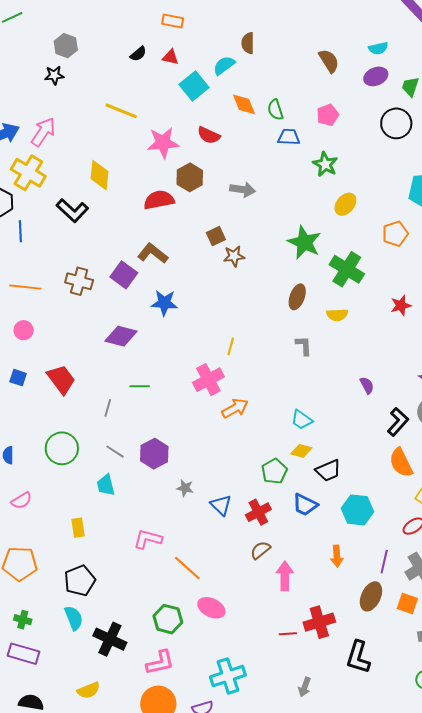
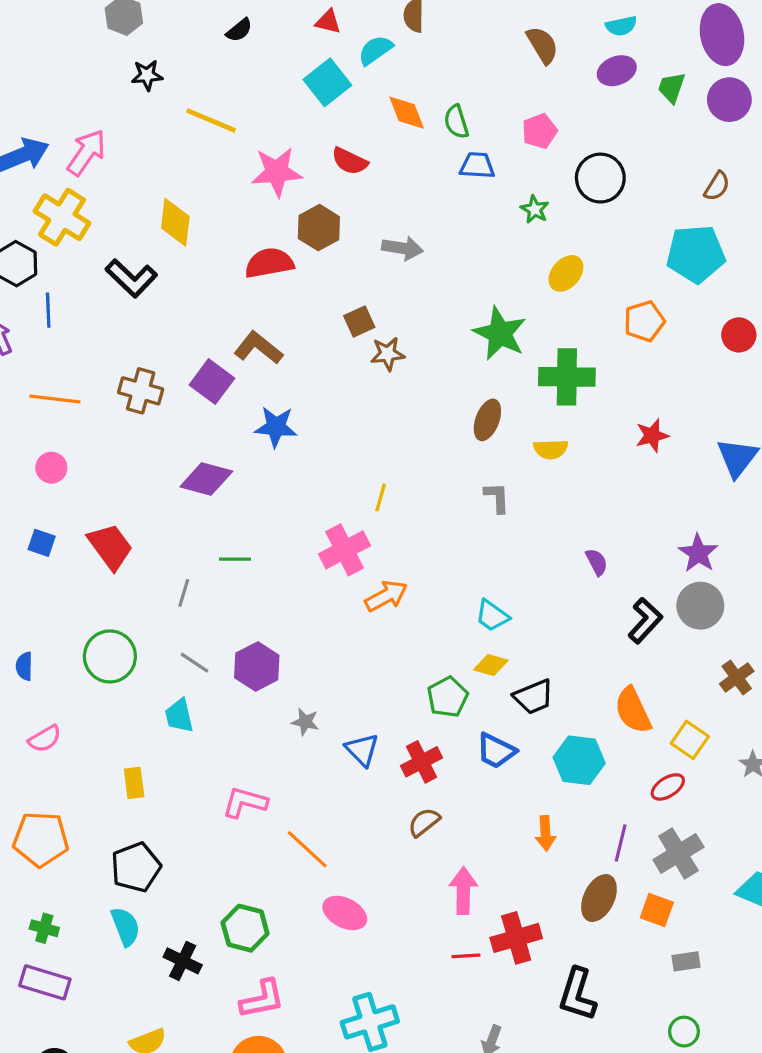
red triangle: (170, 57) -> (328, 22), moved
black star: (54, 75) -> (147, 75), moved
black circle: (396, 123) -> (600, 178), moved
green star: (325, 164) -> (535, 209), size x0.7
green cross: (347, 269) -> (567, 377), turned -32
orange semicircle: (401, 463) -> (633, 710), moved
pink arrow: (285, 576) -> (463, 891), moved
green hexagon: (168, 619) -> (245, 928), moved
black cross: (110, 639) -> (183, 961), size x0.7

